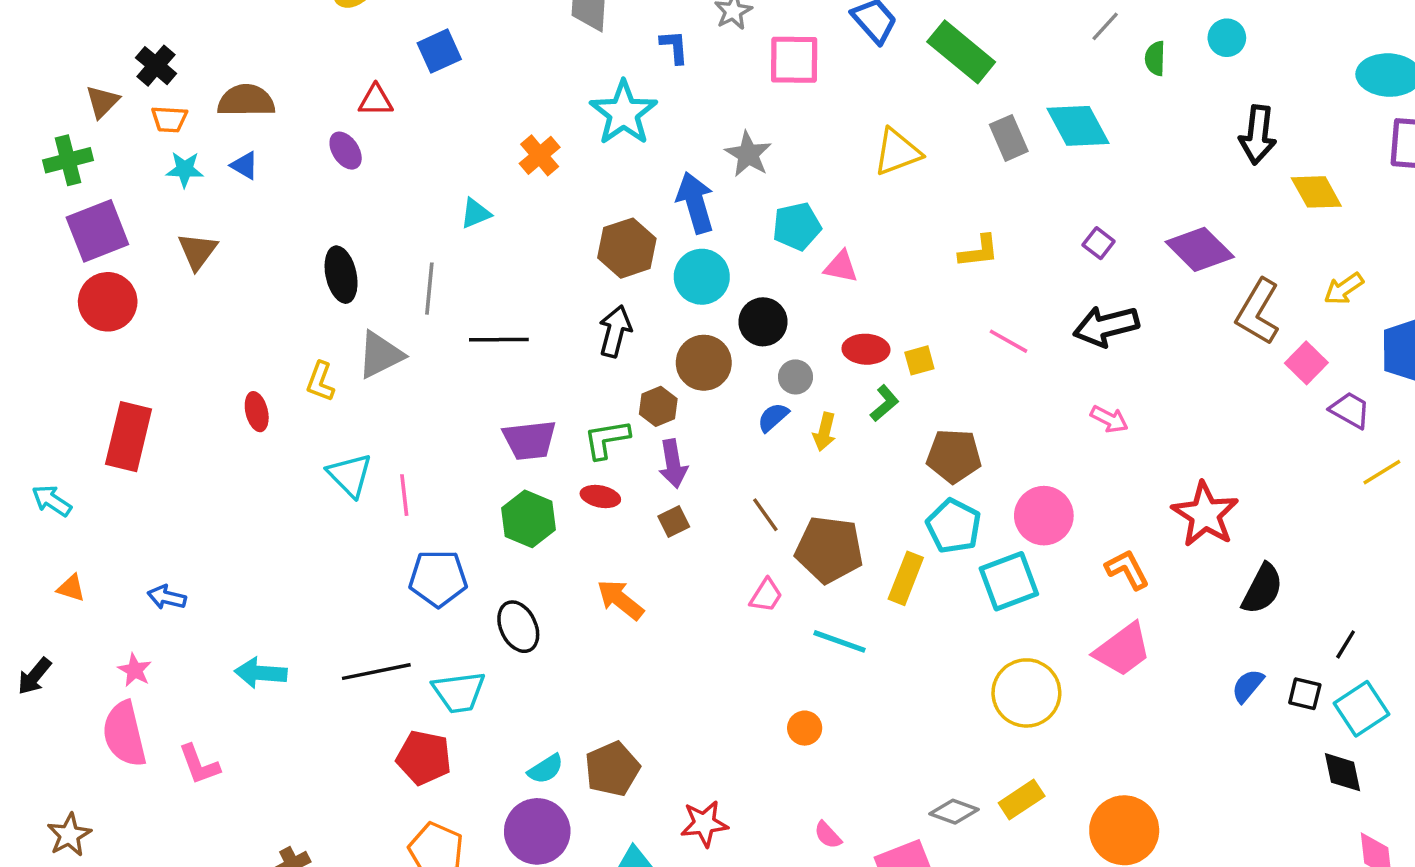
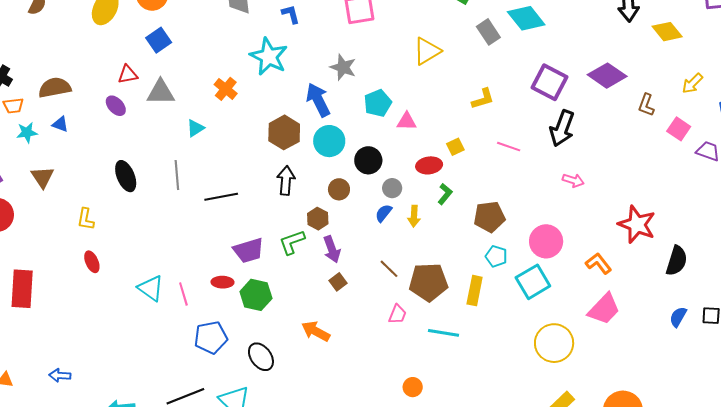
purple square: (1099, 243) -> (550, 82), size x2.0
brown L-shape: (1258, 312) -> (646, 105), size x0.6
black arrow: (1106, 326) -> (562, 128), turned -45
gray triangle: (380, 355) -> (161, 92), moved, turned 36
yellow square: (919, 360) -> (455, 147), moved
brown circle: (704, 363) -> (339, 189), size x0.7
yellow L-shape: (320, 382) -> (86, 219), moved
red ellipse: (600, 496) -> (222, 282), moved
cyan pentagon: (954, 526) -> (496, 256), size x0.7
orange circle: (805, 728) -> (413, 387), moved

